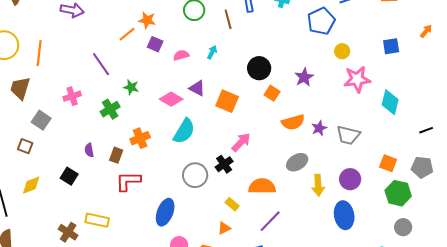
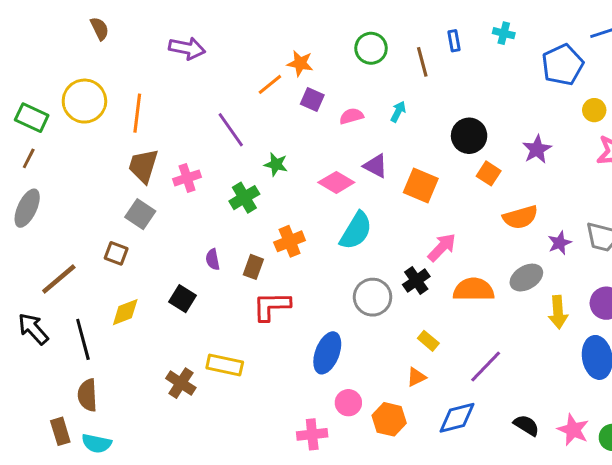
brown trapezoid: (20, 88) -> (143, 166), moved
purple star: (319, 128) -> (560, 243), moved
orange semicircle: (262, 186) -> (474, 290), moved

